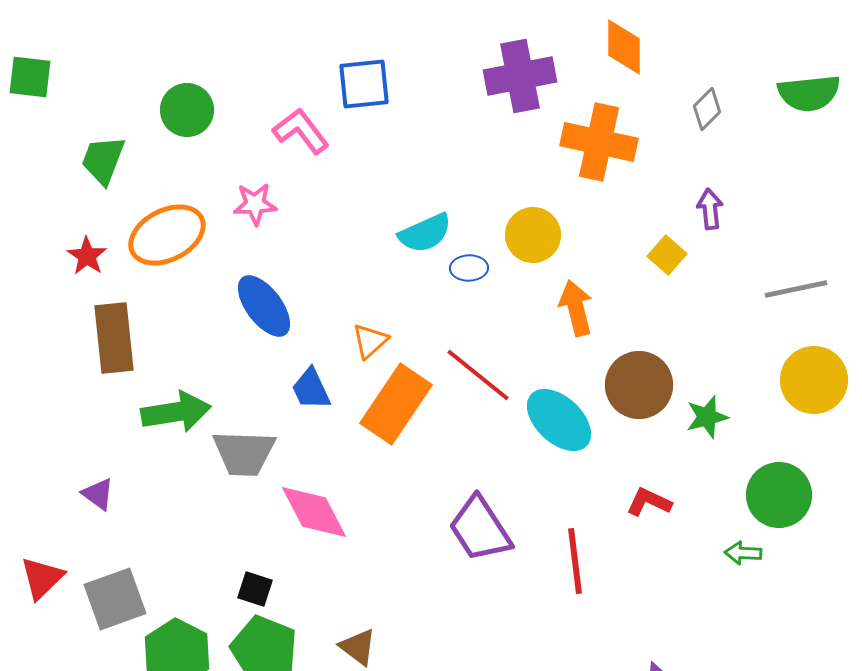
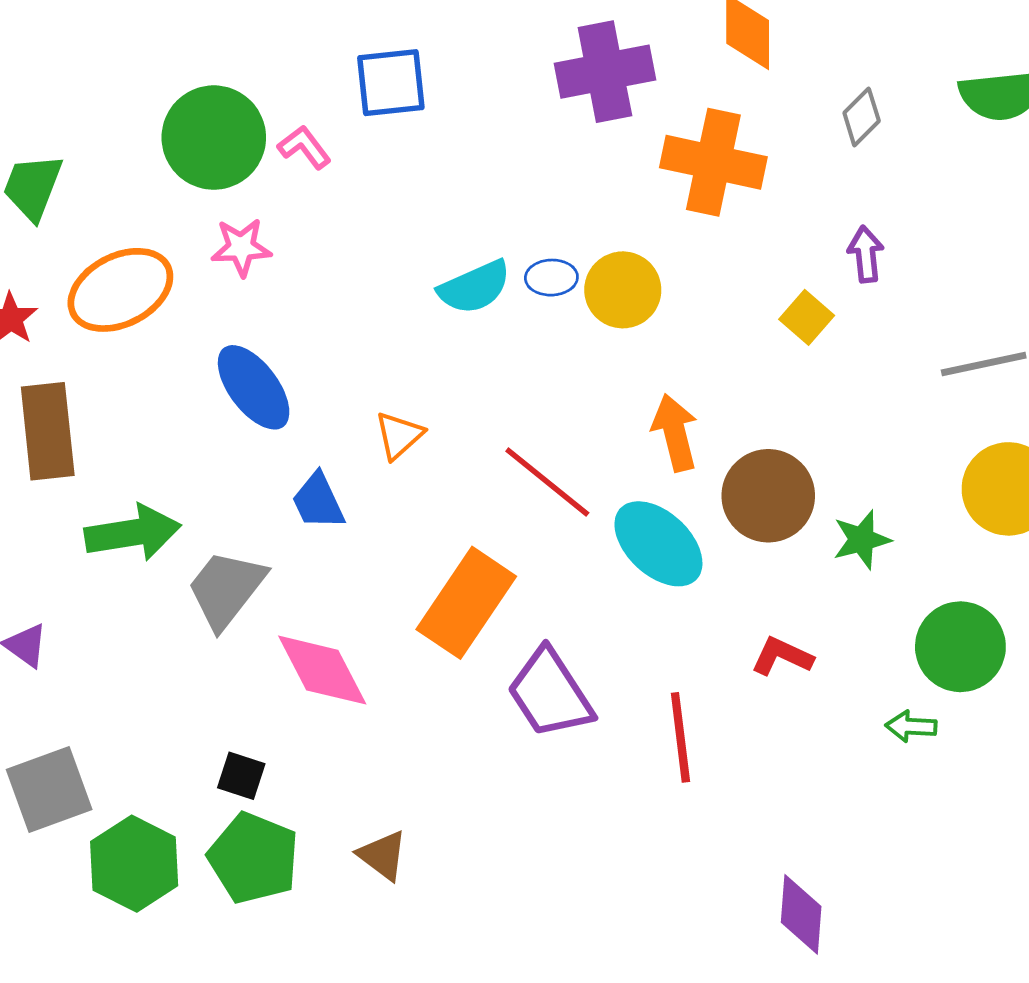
green circle: (187, 110) -> (214, 138), moved, size x1.4
pink L-shape: (301, 131) -> (304, 147), size x0.7
blue ellipse: (469, 268) -> (551, 278), moved
orange arrow: (576, 308) -> (675, 433), moved
orange rectangle: (396, 404) -> (466, 603), moved
gray trapezoid: (244, 453) -> (226, 589), turned 126

